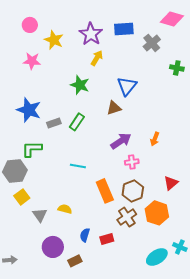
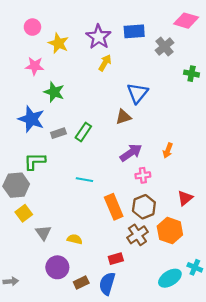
green star: (80, 85) -> (54, 92), moved
yellow semicircle: (65, 209) -> (75, 239), moved
blue semicircle: (85, 235) -> (107, 284), moved, size x1.5

